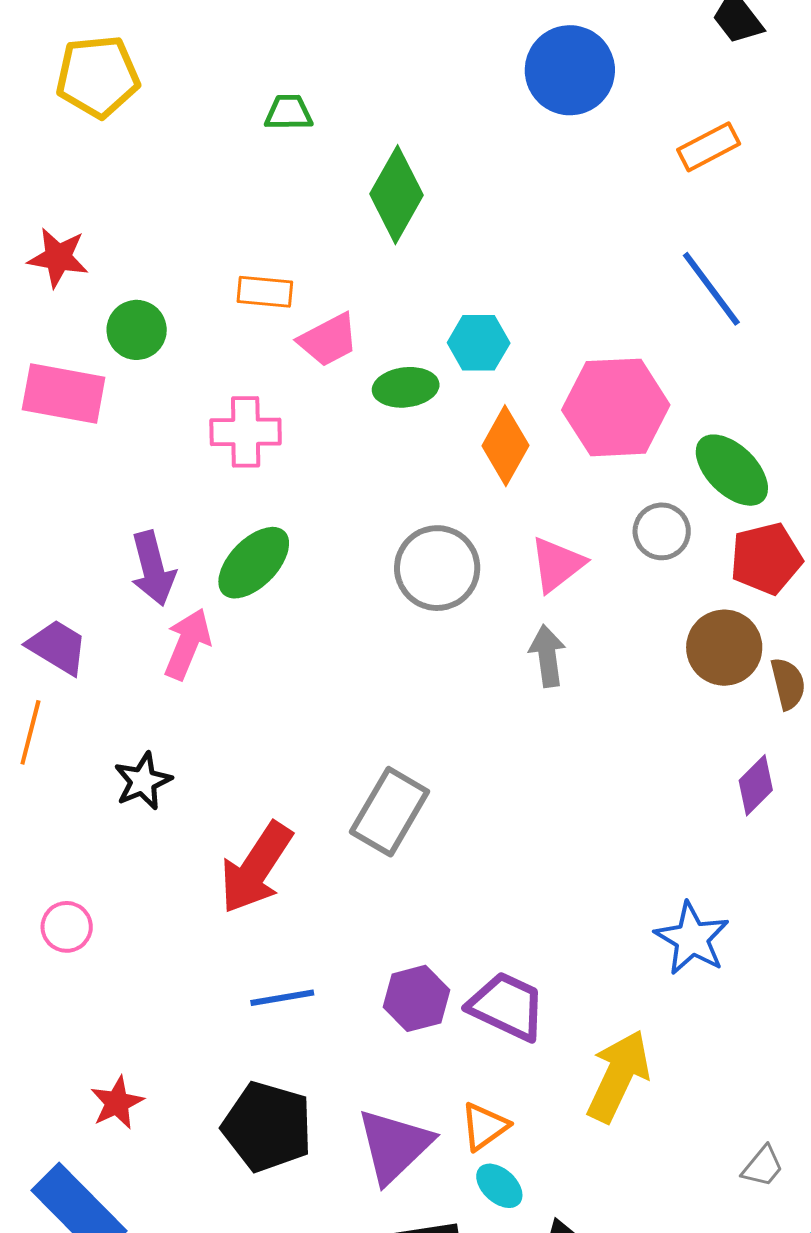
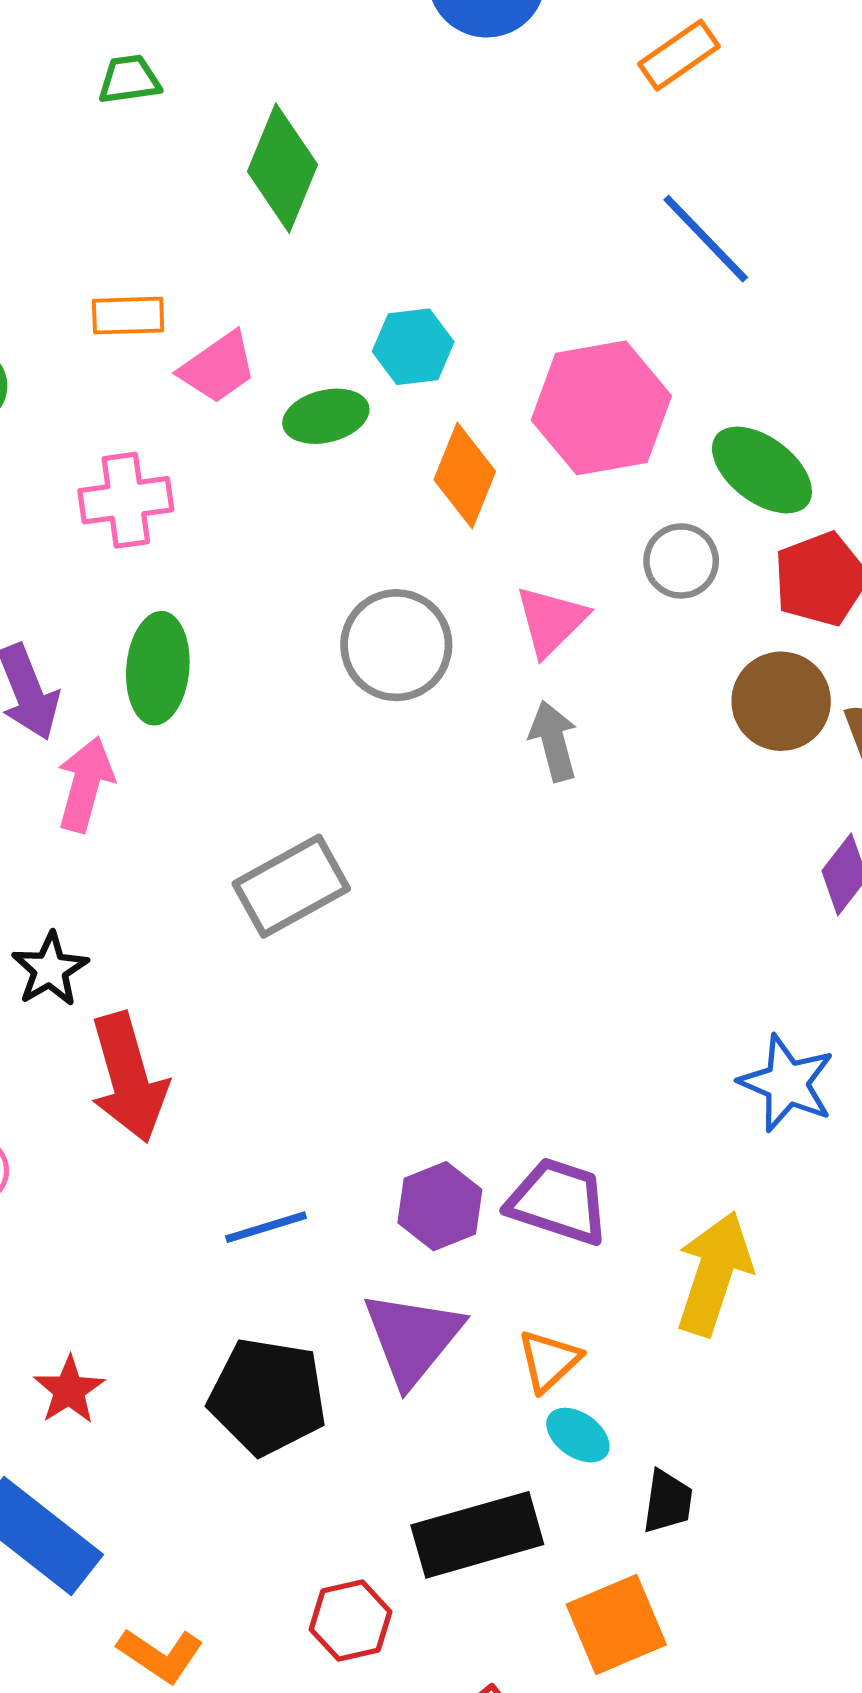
green ellipse: (254, 563) -> (158, 668), turned -32
gray rectangle: (390, 812) -> (291, 886), moved, turned 38
red arrow: (256, 868) -> (129, 1078), moved, turned -42
purple triangle: (394, 1146) -> (413, 1338), moved

